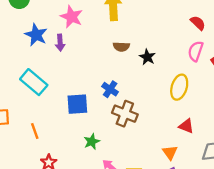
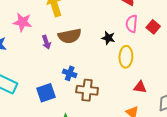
purple arrow: (60, 43) -> (46, 42), moved
brown semicircle: (121, 47) -> (70, 36), size x1.6
black star: (147, 57) -> (108, 38), moved

